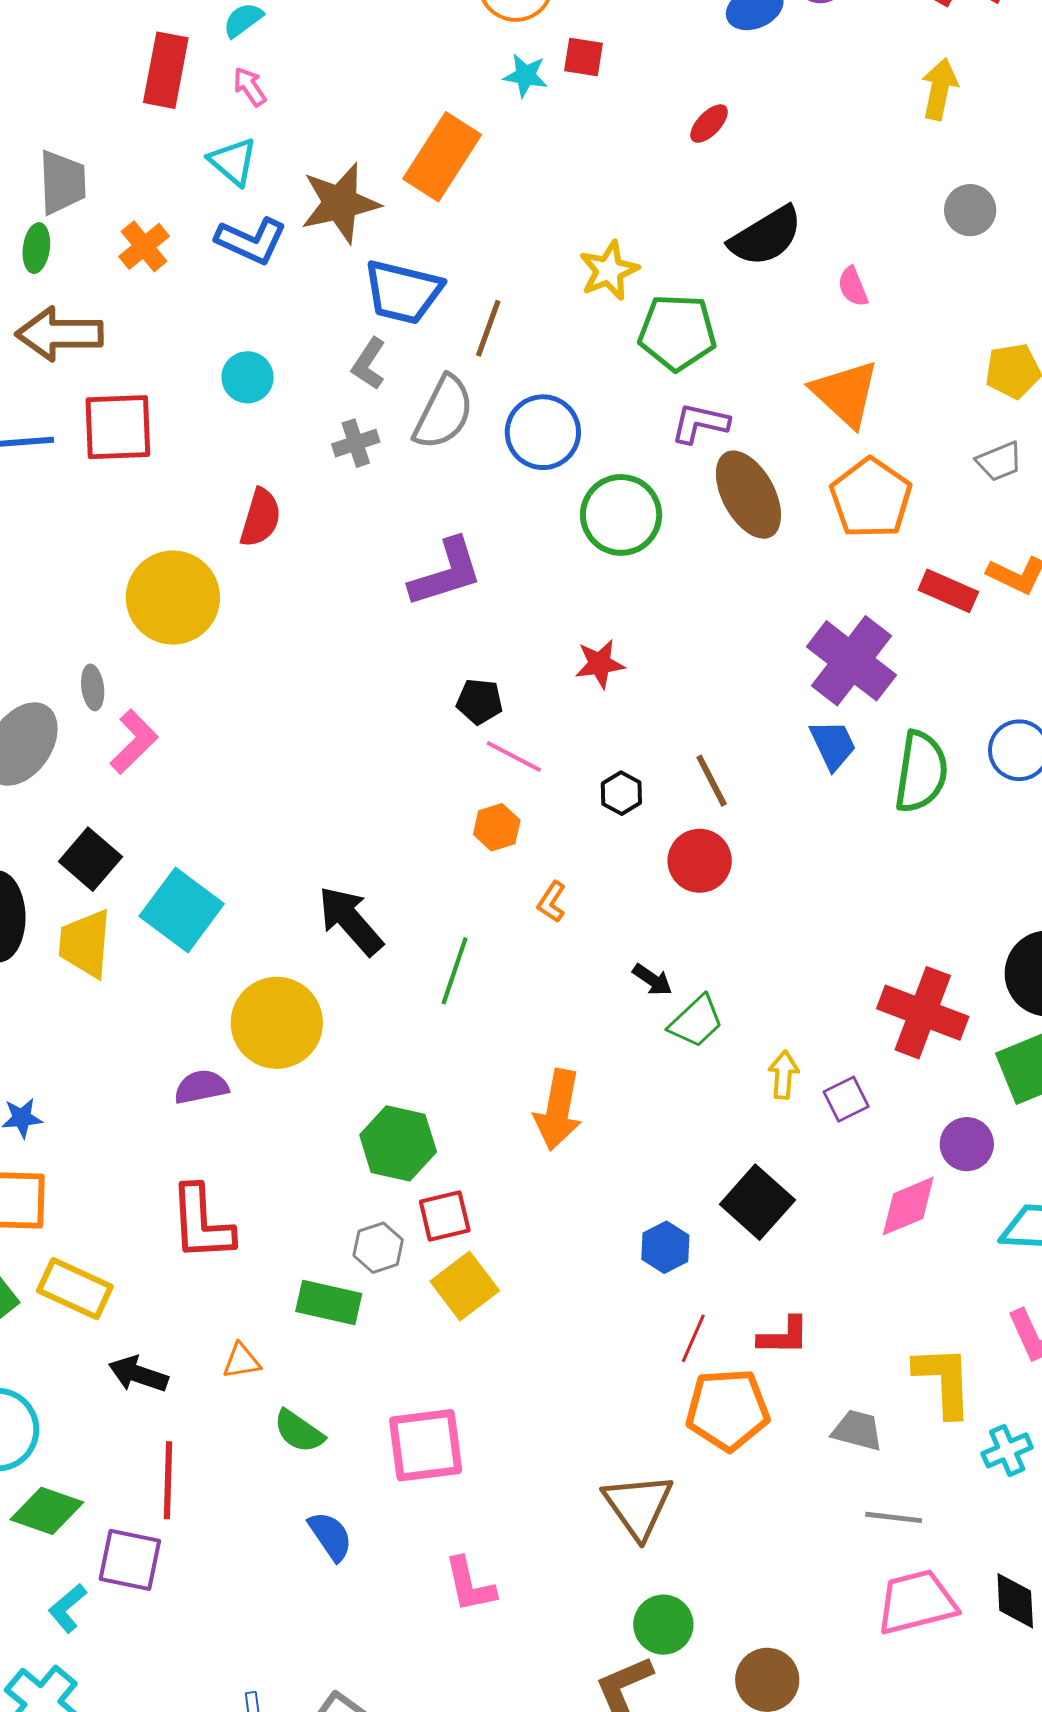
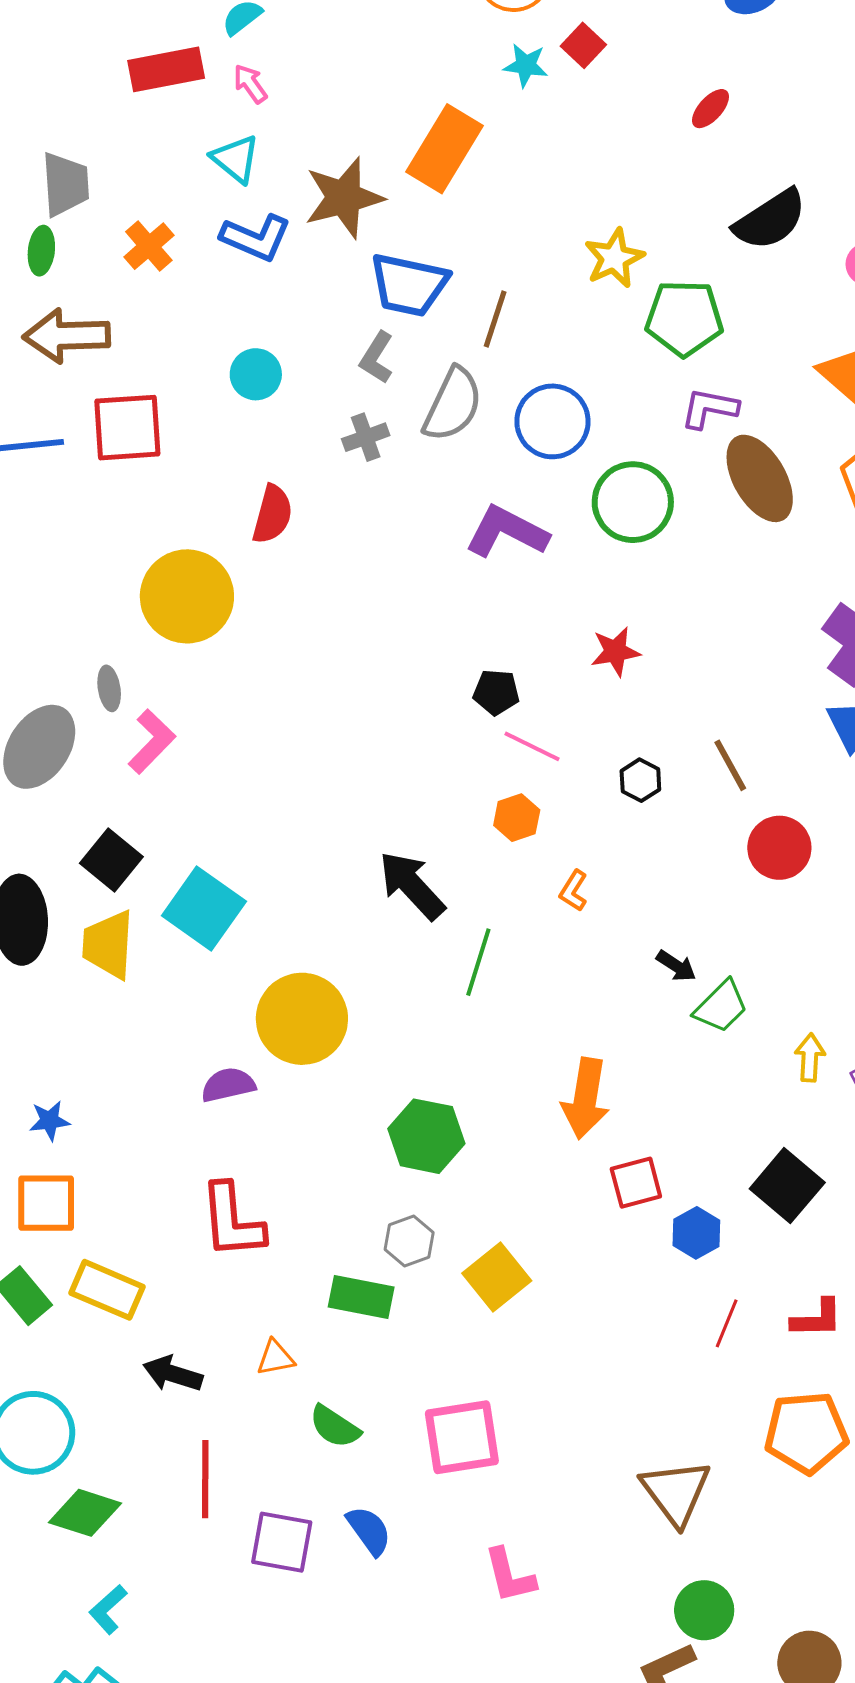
red square: (584, 57) -> (583, 45), turned 36
red rectangle: (166, 70) -> (166, 69), turned 70
purple L-shape: (446, 573) -> (507, 532), moved, turned -134
red circle: (700, 861) -> (779, 848), moved
black arrow: (350, 921) -> (412, 885), moved
red square: (445, 1216) -> (636, 1183), moved
orange pentagon: (728, 1410) -> (806, 1433), moved
purple square: (130, 1560) -> (282, 1542), moved

